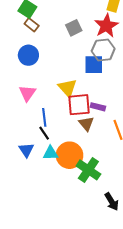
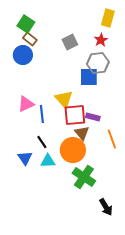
red star: (106, 26) -> (101, 40), size x0.6
blue circle: (28, 55) -> (23, 55), moved
pink triangle: (27, 93) -> (26, 104), turned 30
blue line: (44, 117) -> (42, 114), moved
orange circle: (70, 155) -> (73, 150), moved

